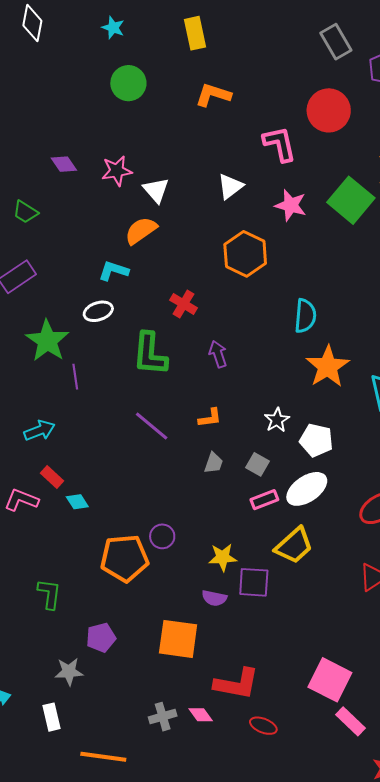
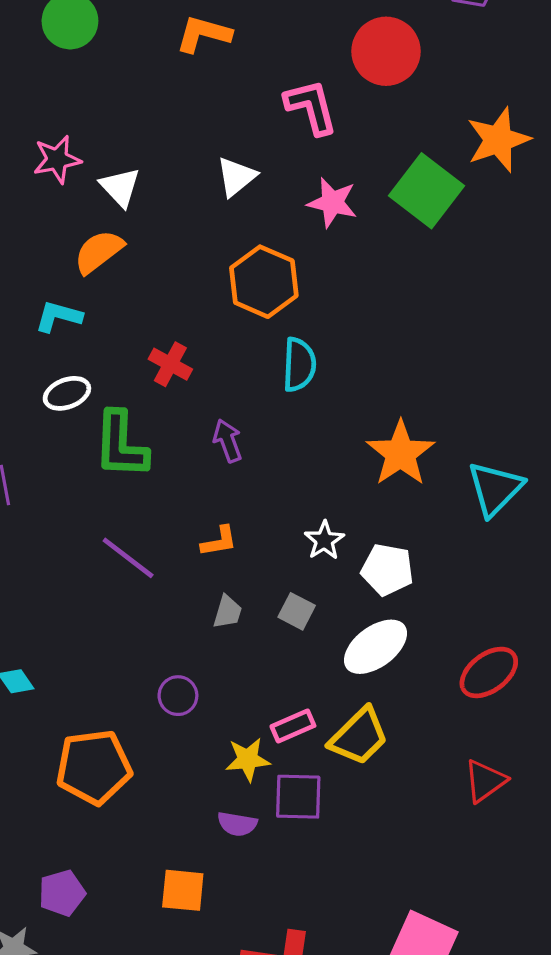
white ellipse: (98, 311) -> (67, 393), moved
cyan semicircle: (305, 316) -> (299, 365), moved
pink rectangle: (264, 500) -> (293, 726), moved
purple circle: (162, 536) -> (178, 696), moved
orange square: (178, 639) -> (183, 890), size x0.7

